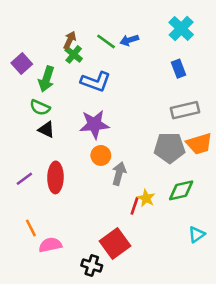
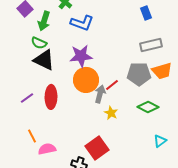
black triangle: (46, 130) -> (44, 60), size x1.6
orange circle: (101, 155) -> (86, 80), size x1.6
green diamond: (181, 190) -> (148, 107), turned 40
yellow star: (146, 198) -> (111, 113), moved
red line: (135, 206) -> (112, 85), moved, turned 32

